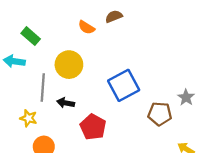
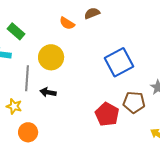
blue square: (124, 85) -> (119, 62), moved
red pentagon: (93, 127) -> (107, 114), moved

